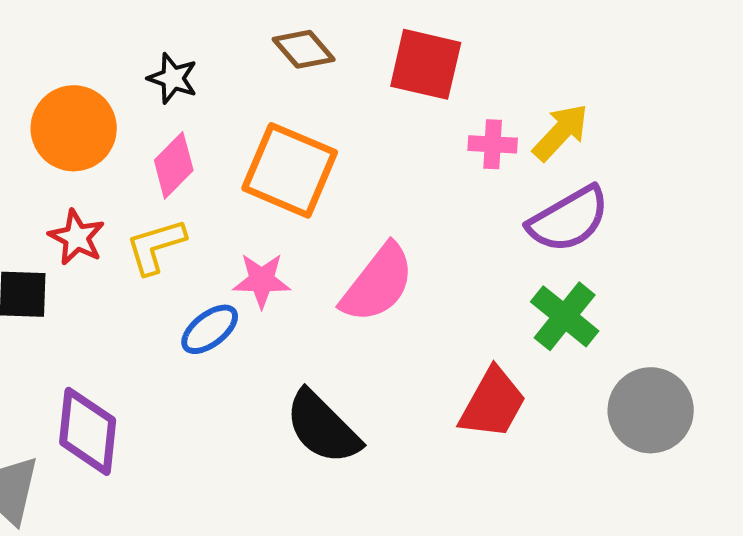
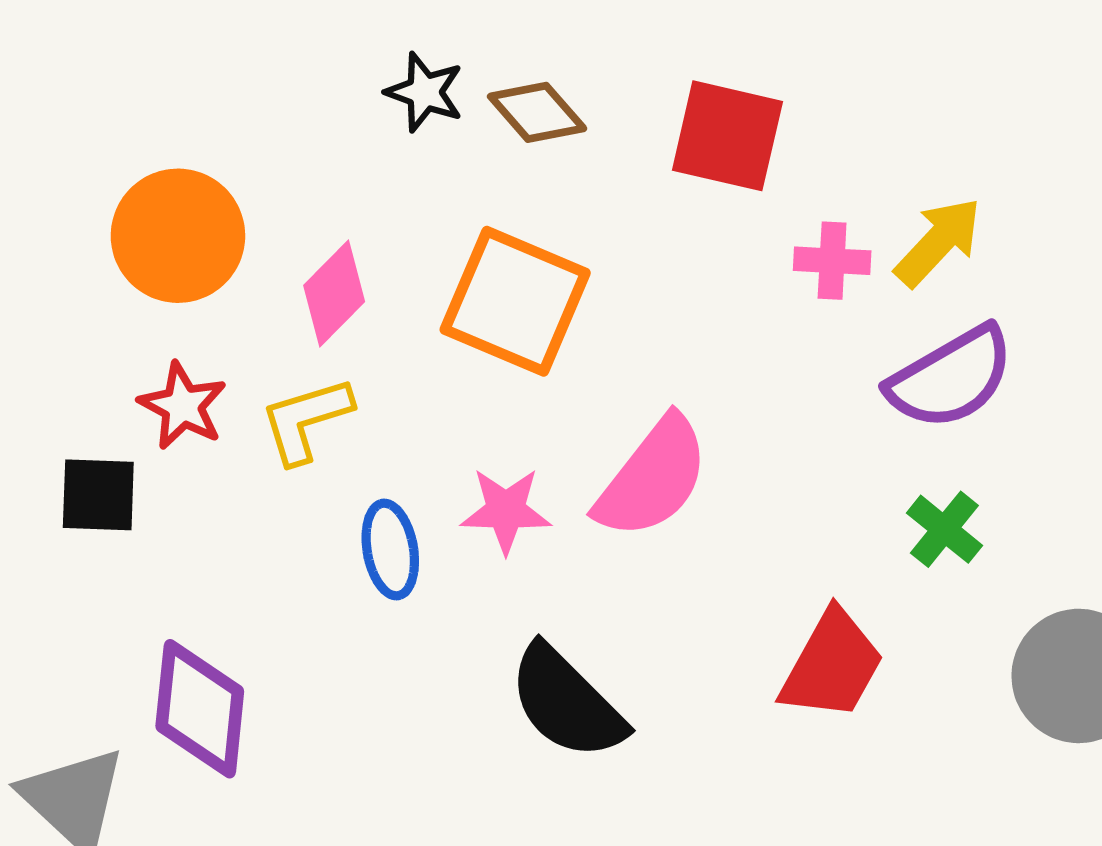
black star: (173, 78) -> (425, 92), moved
pink star: (262, 280) -> (506, 510), moved
green cross: (565, 316) -> (944, 529), size x0.7
blue ellipse: (210, 329) -> (390, 550), turned -62

